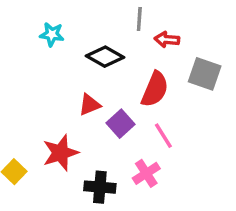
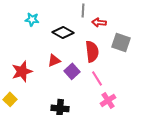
red semicircle: (155, 89) -> (92, 51), turned -30
red star: (60, 153) -> (22, 71), moved
pink cross: (146, 173) -> (108, 100), moved

